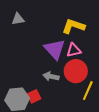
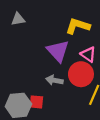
pink triangle: (74, 50) -> (88, 54), moved, turned 49
red square: (34, 96) -> (36, 102), turned 32

